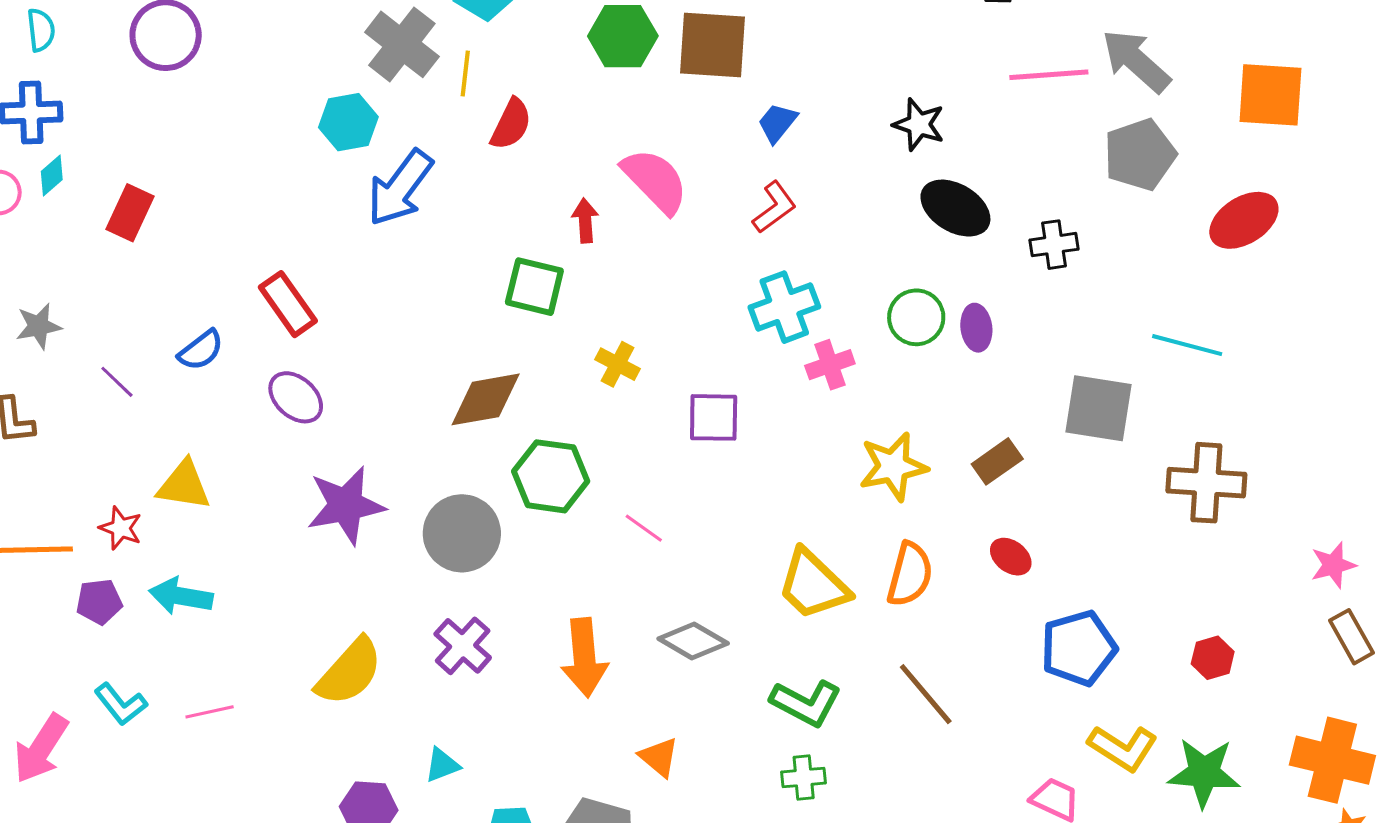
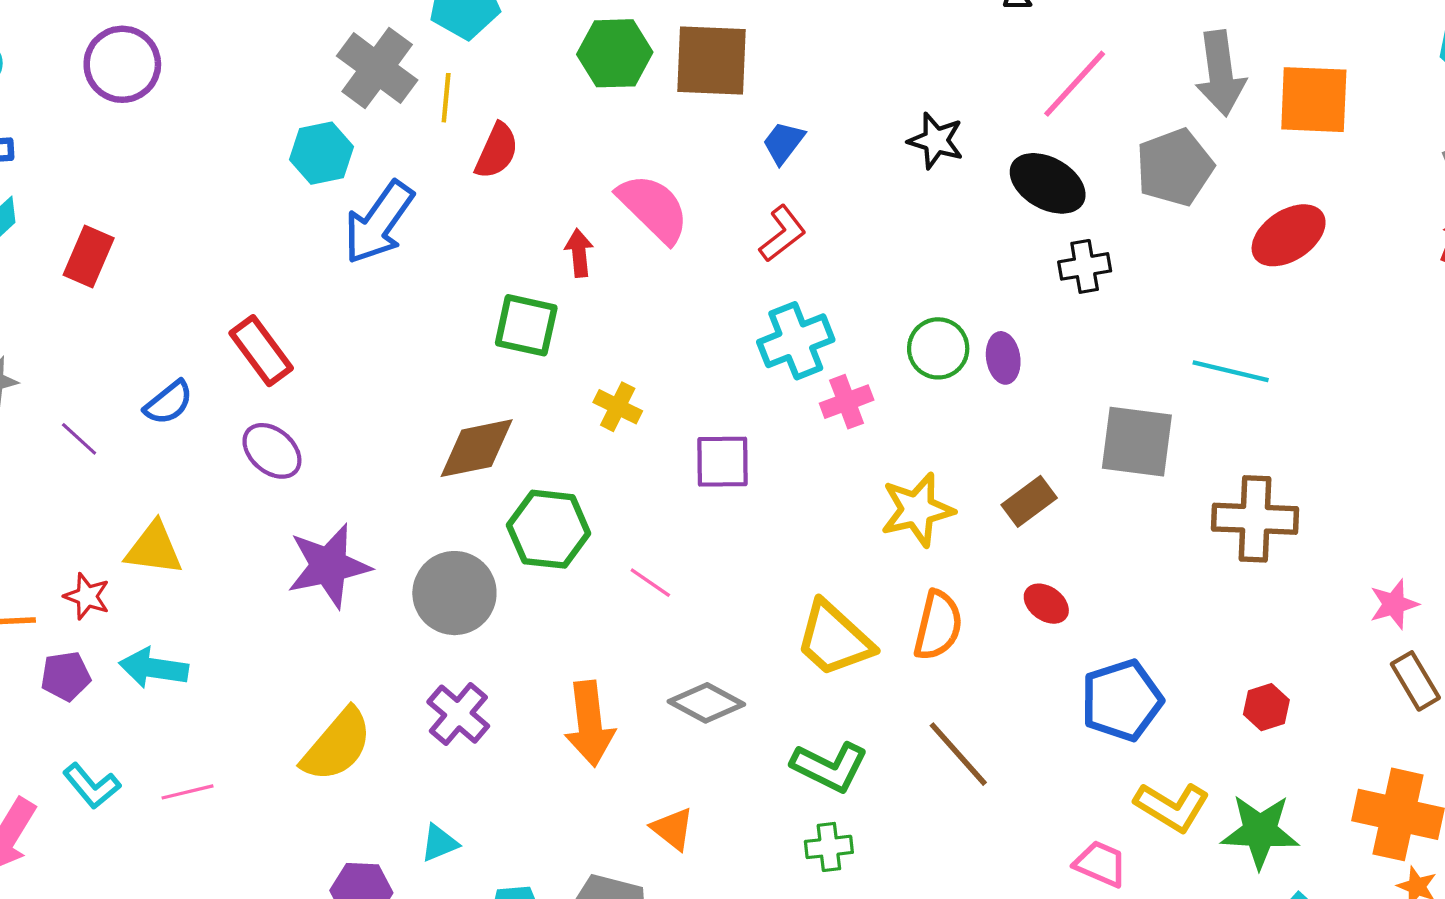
gray arrow: (1136, 61) -> (1221, 73), moved, turned -138
pink line: (1049, 75) -> (1075, 84), turned -42
black ellipse: (955, 208) -> (1048, 183), moved

